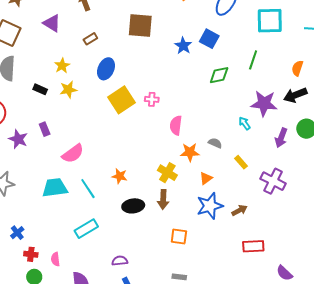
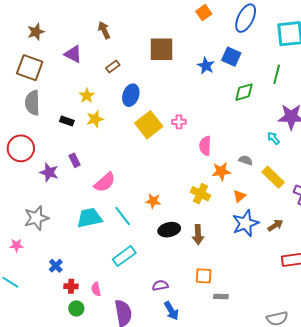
yellow rectangle: (241, 162) -> (273, 177), size x1.6
brown arrow: (163, 199) -> (198, 235), moved
orange square: (179, 236) -> (204, 276), moved

